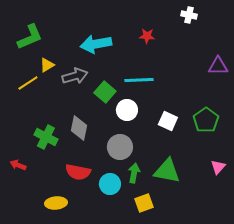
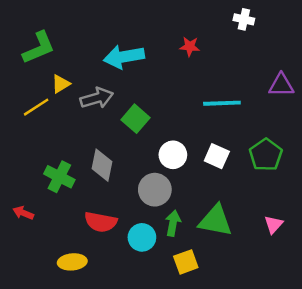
cyan line: (139, 80) -> (222, 103), moved
white circle: (127, 110) -> (173, 155), moved
pink triangle: (218, 167) -> (274, 224), moved

